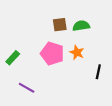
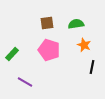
brown square: (60, 25) -> (47, 23), moved
orange star: (77, 52) -> (84, 45), moved

